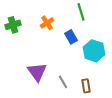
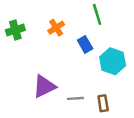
purple triangle: (37, 72) -> (44, 86), turned 40
gray line: (63, 82) -> (75, 98), turned -64

